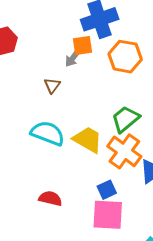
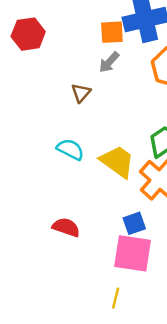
orange square: (83, 46) -> (112, 32), moved
cyan semicircle: (48, 133) -> (70, 149), size x0.7

